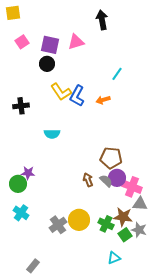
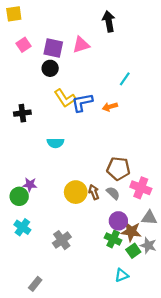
blue L-shape: (77, 96) -> (82, 102), turned 50
purple circle: (117, 178) -> (118, 221), moved
pink cross: (132, 187) -> (141, 188), moved
yellow circle: (79, 220) -> (76, 192), moved

